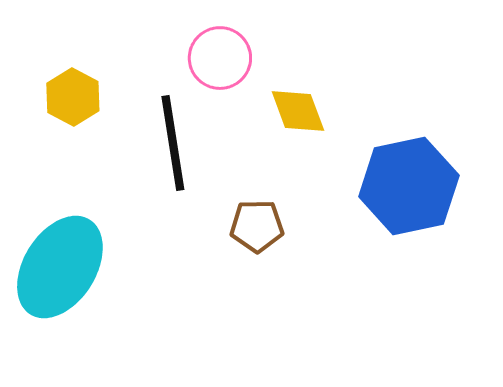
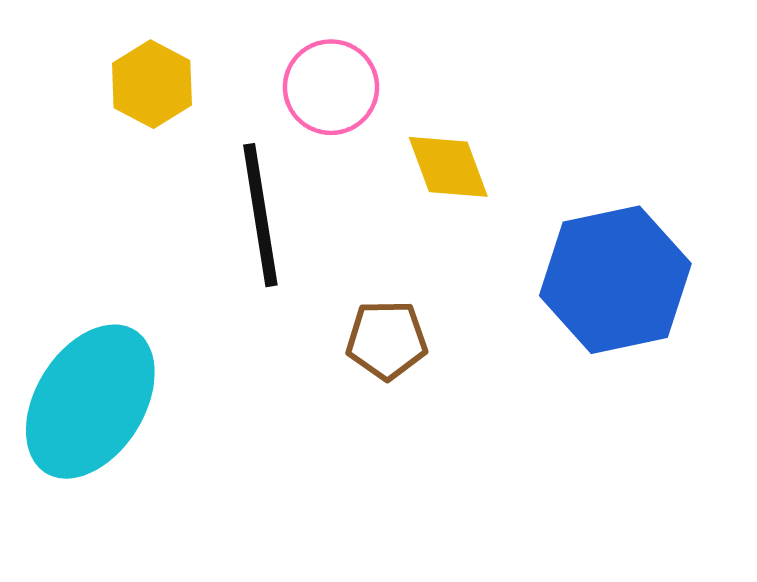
yellow hexagon: (73, 97) -> (152, 84), moved

